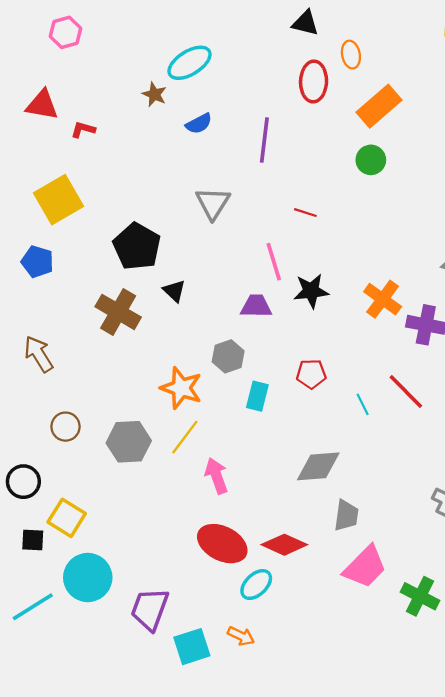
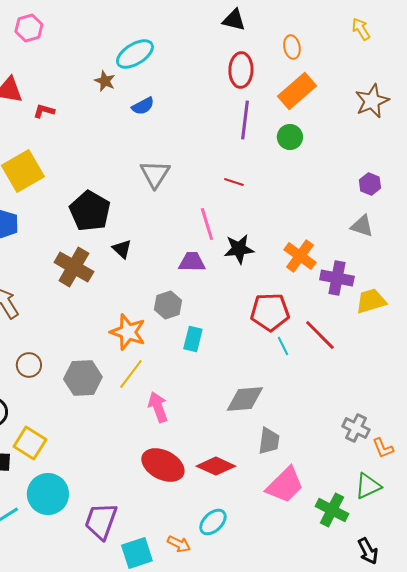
orange ellipse: (351, 55) -> (292, 47), moved
purple line: (264, 140) -> (245, 120), moved
red pentagon: (311, 374) -> (270, 312), moved, size x1.5
cyan ellipse: (256, 585) -> (213, 522), moved

